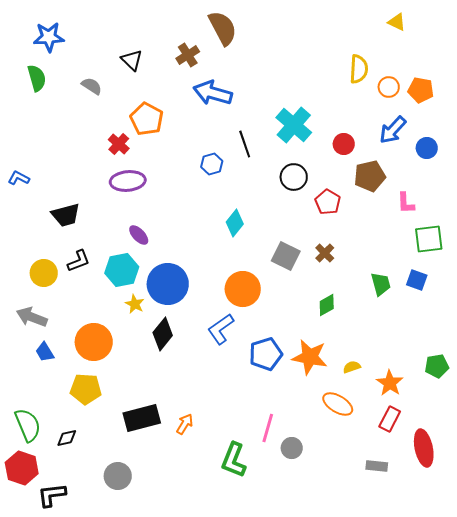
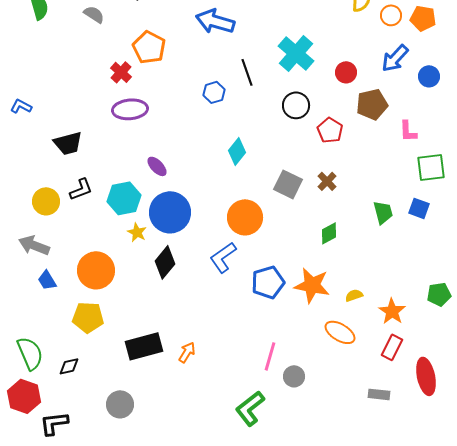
purple ellipse: (139, 235) -> (157, 166), moved
green L-shape: (234, 460) -> (250, 408), moved, turned 30

